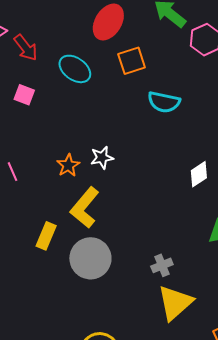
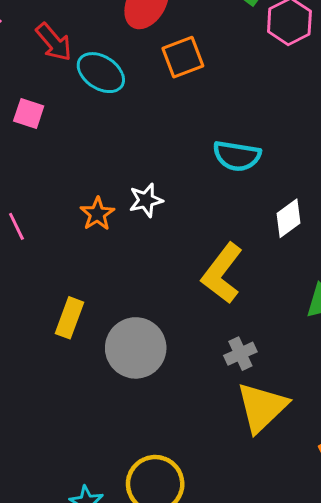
red arrow: (26, 48) -> (54, 42), moved
cyan semicircle: (164, 102) -> (237, 156), moved
yellow L-shape: (85, 208) -> (222, 273), moved

